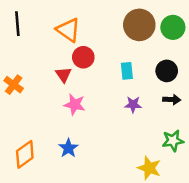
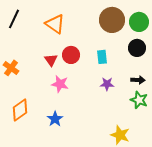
black line: (17, 24) -> (14, 19), turned 30
red circle: (83, 57) -> (71, 55), moved
black circle: (167, 71) -> (137, 48), moved
green star: (173, 141) -> (139, 100), moved, turned 30
orange diamond: (25, 154) -> (20, 110), moved

